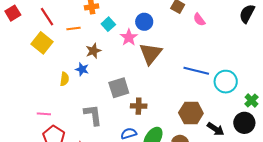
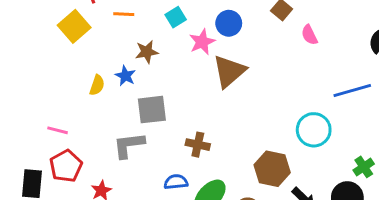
blue line: (196, 71) -> (352, 90), moved, turned -40
cyan circle: (226, 82) -> (314, 130), moved
gray square: (119, 88) -> (152, 110), moved
gray L-shape: (93, 115) -> (129, 145), turned -100

